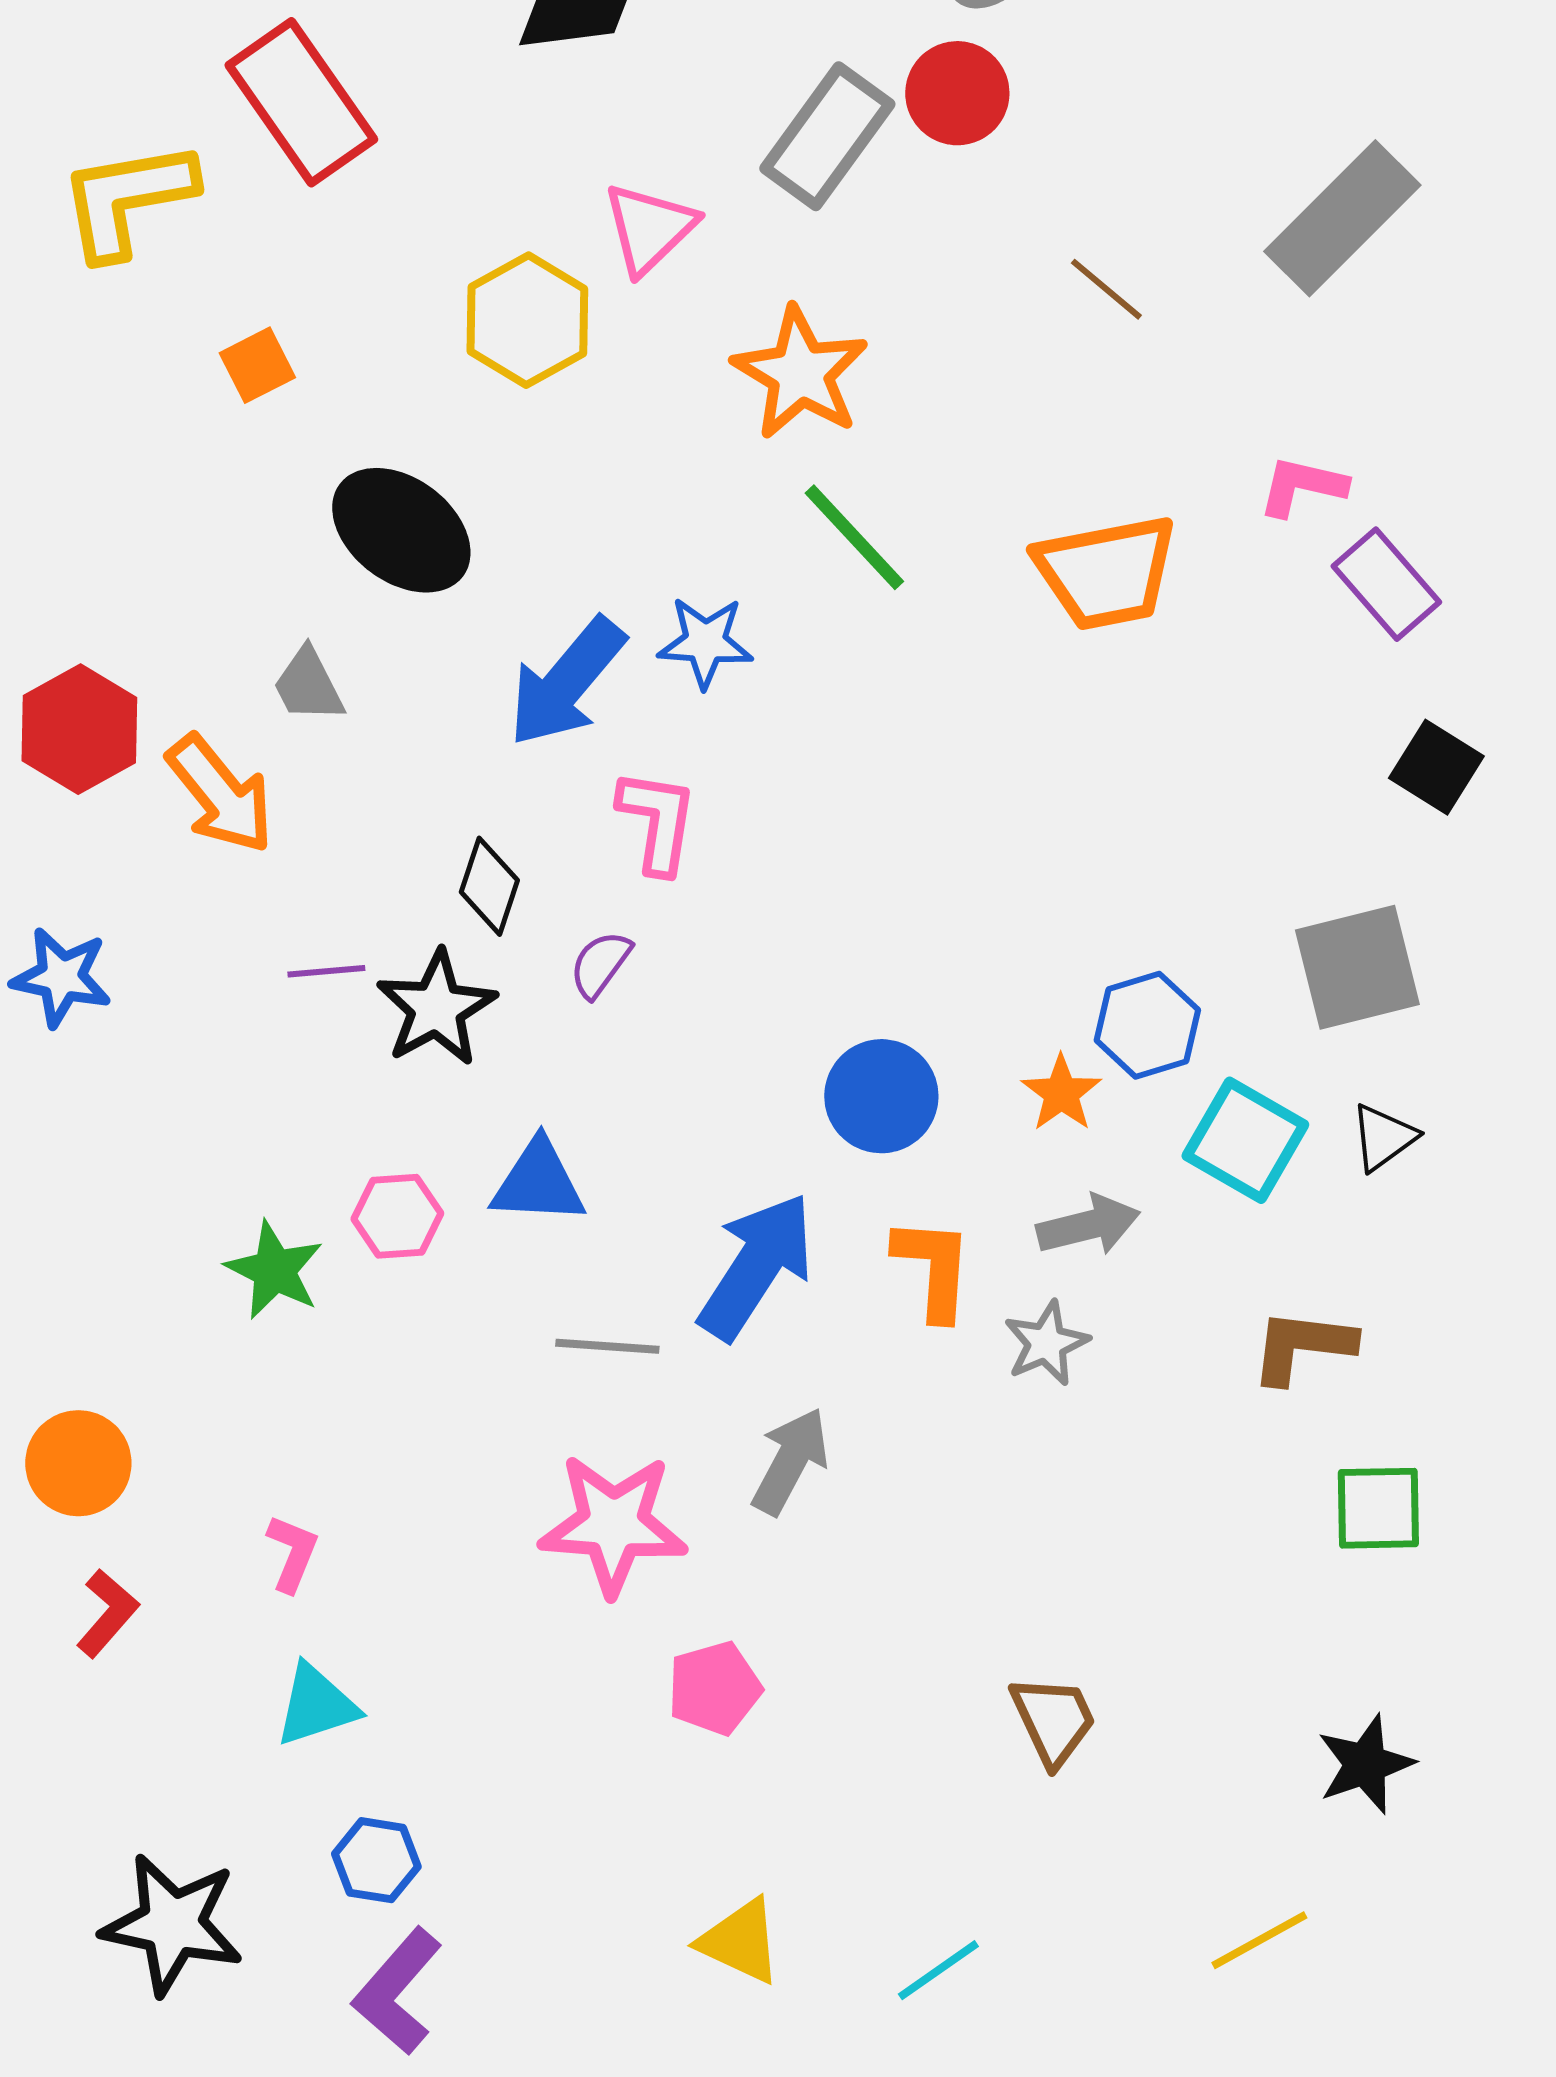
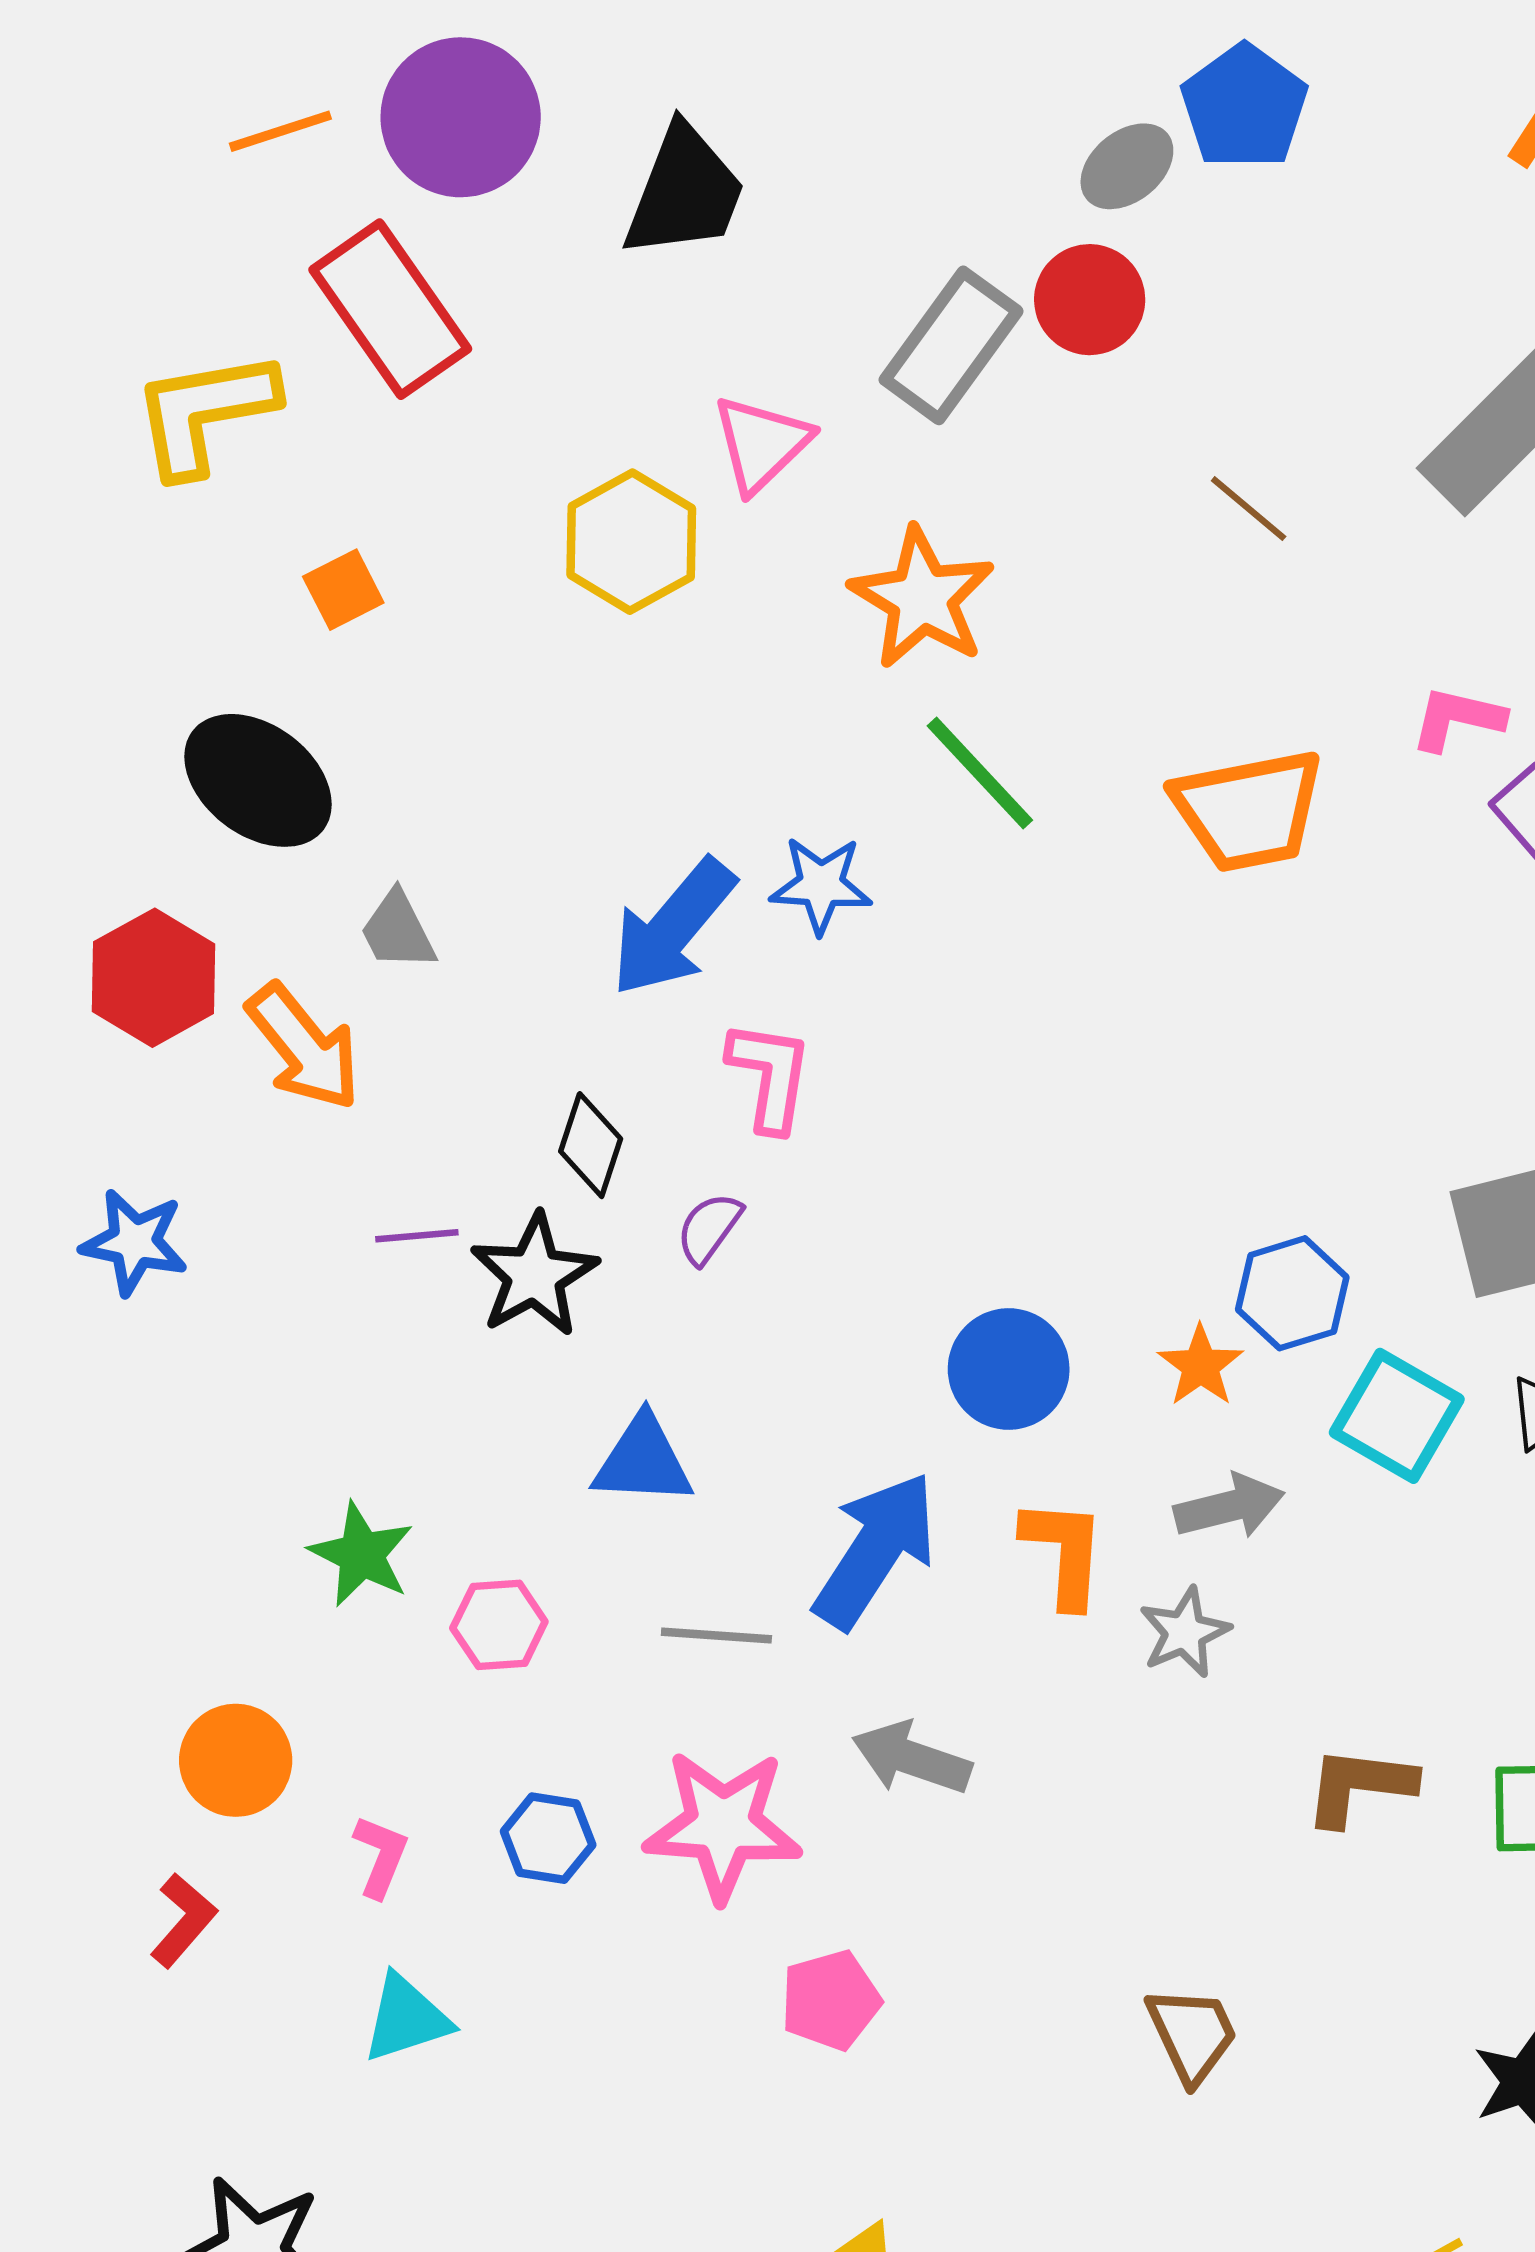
black ellipse: (401, 530) -> (258, 780), moved
pink hexagon: (397, 1216) -> (499, 1625), moved
brown L-shape: (1302, 1346) -> (1359, 1786), moved
gray arrow: (790, 1461) -> (912, 1758), turned -99
orange circle: (78, 1463) -> (236, 1760), moved
blue hexagon: (376, 1860) -> (548, 1838), moved

